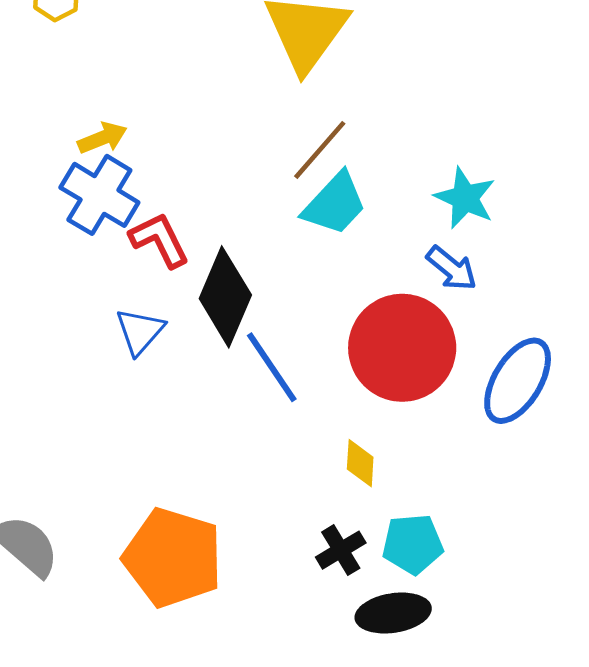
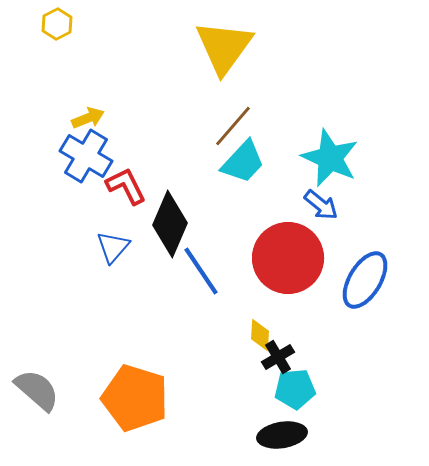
cyan star: (465, 198) -> (330, 158), size x1.4
black cross: (341, 550) -> (278, 357), moved

